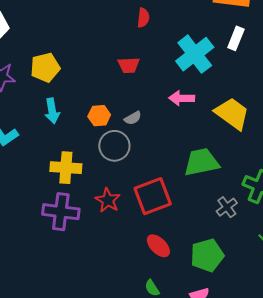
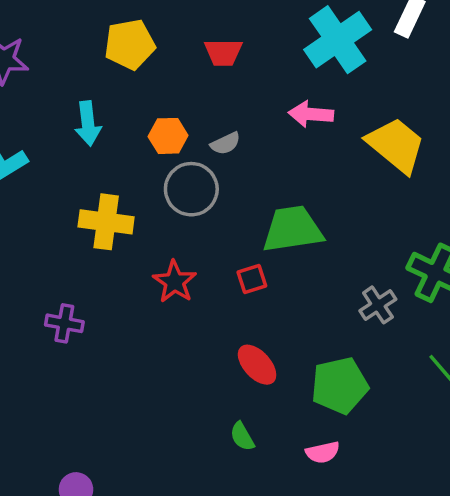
yellow pentagon: (45, 67) -> (130, 44), moved
green trapezoid: (201, 162) -> (293, 229), moved
red square: (153, 196) -> (252, 279), size x0.5
purple cross: (61, 212) -> (64, 323), moved, size x0.6

